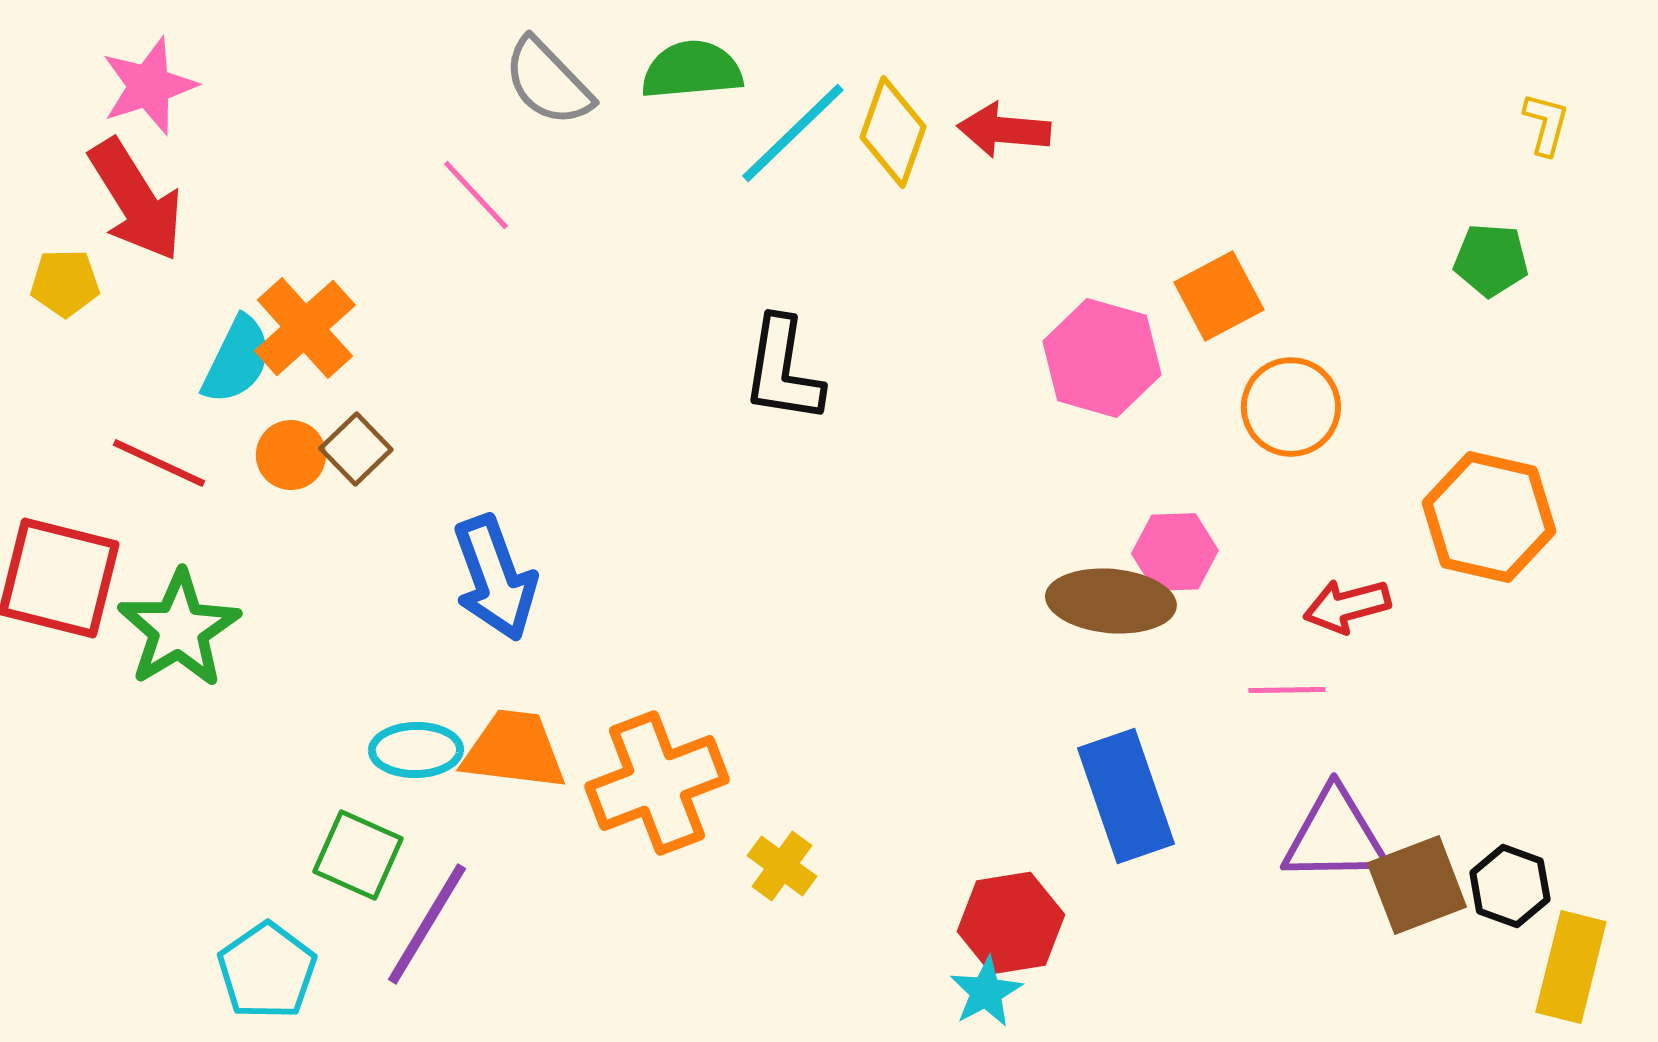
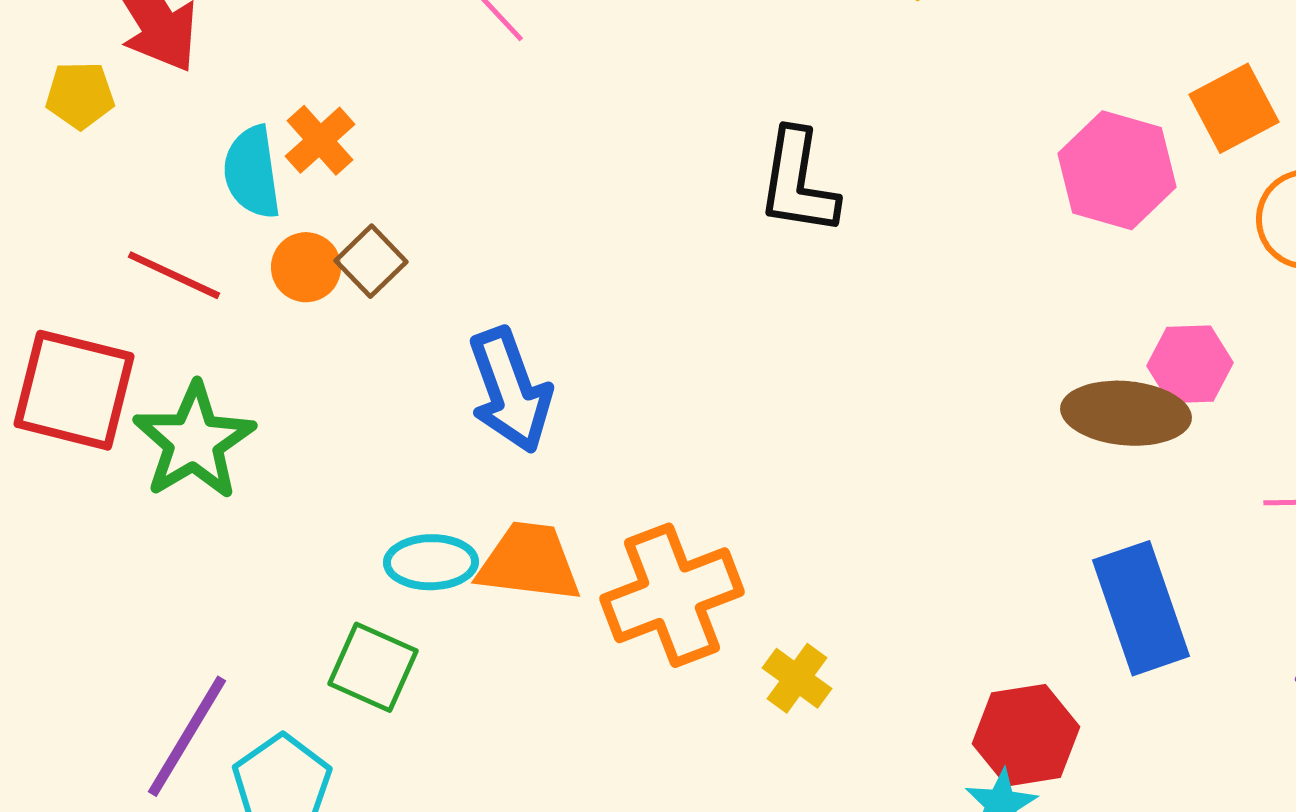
orange cross: (305, 328) -> (320, 140), size x0.7
cyan semicircle: (237, 360) -> (252, 172), turned 146
purple line: (427, 924) -> (187, 736), moved

